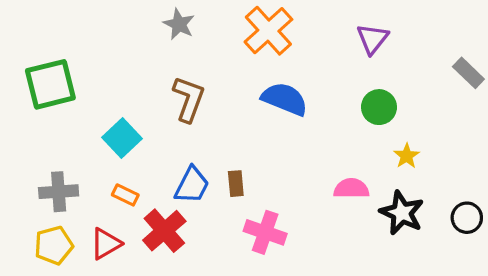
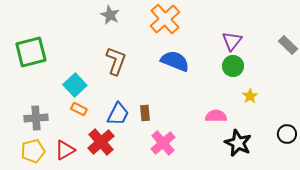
purple triangle: (372, 39) -> (232, 41), moved
orange rectangle: (125, 195) -> (79, 109), moved
black star: (402, 213) -> (238, 143), moved
pink cross: (265, 232) -> (163, 143), turned 30

